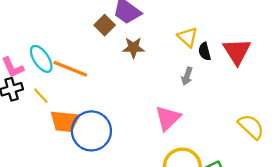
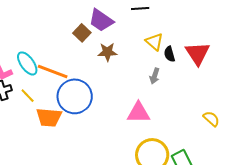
pink triangle: (168, 118) -> (139, 113), turned 45
yellow semicircle: (251, 127) -> (211, 119), size x0.7
blue circle: (91, 131) -> (75, 96), moved

